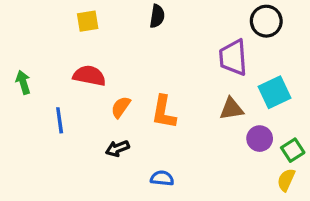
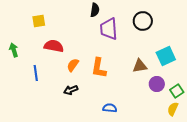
yellow square: (88, 21) -> (39, 21), moved
black circle: (266, 21) -> (143, 21), moved
purple trapezoid: (233, 58) -> (109, 29), moved
blue semicircle: (162, 178) -> (110, 108), moved

